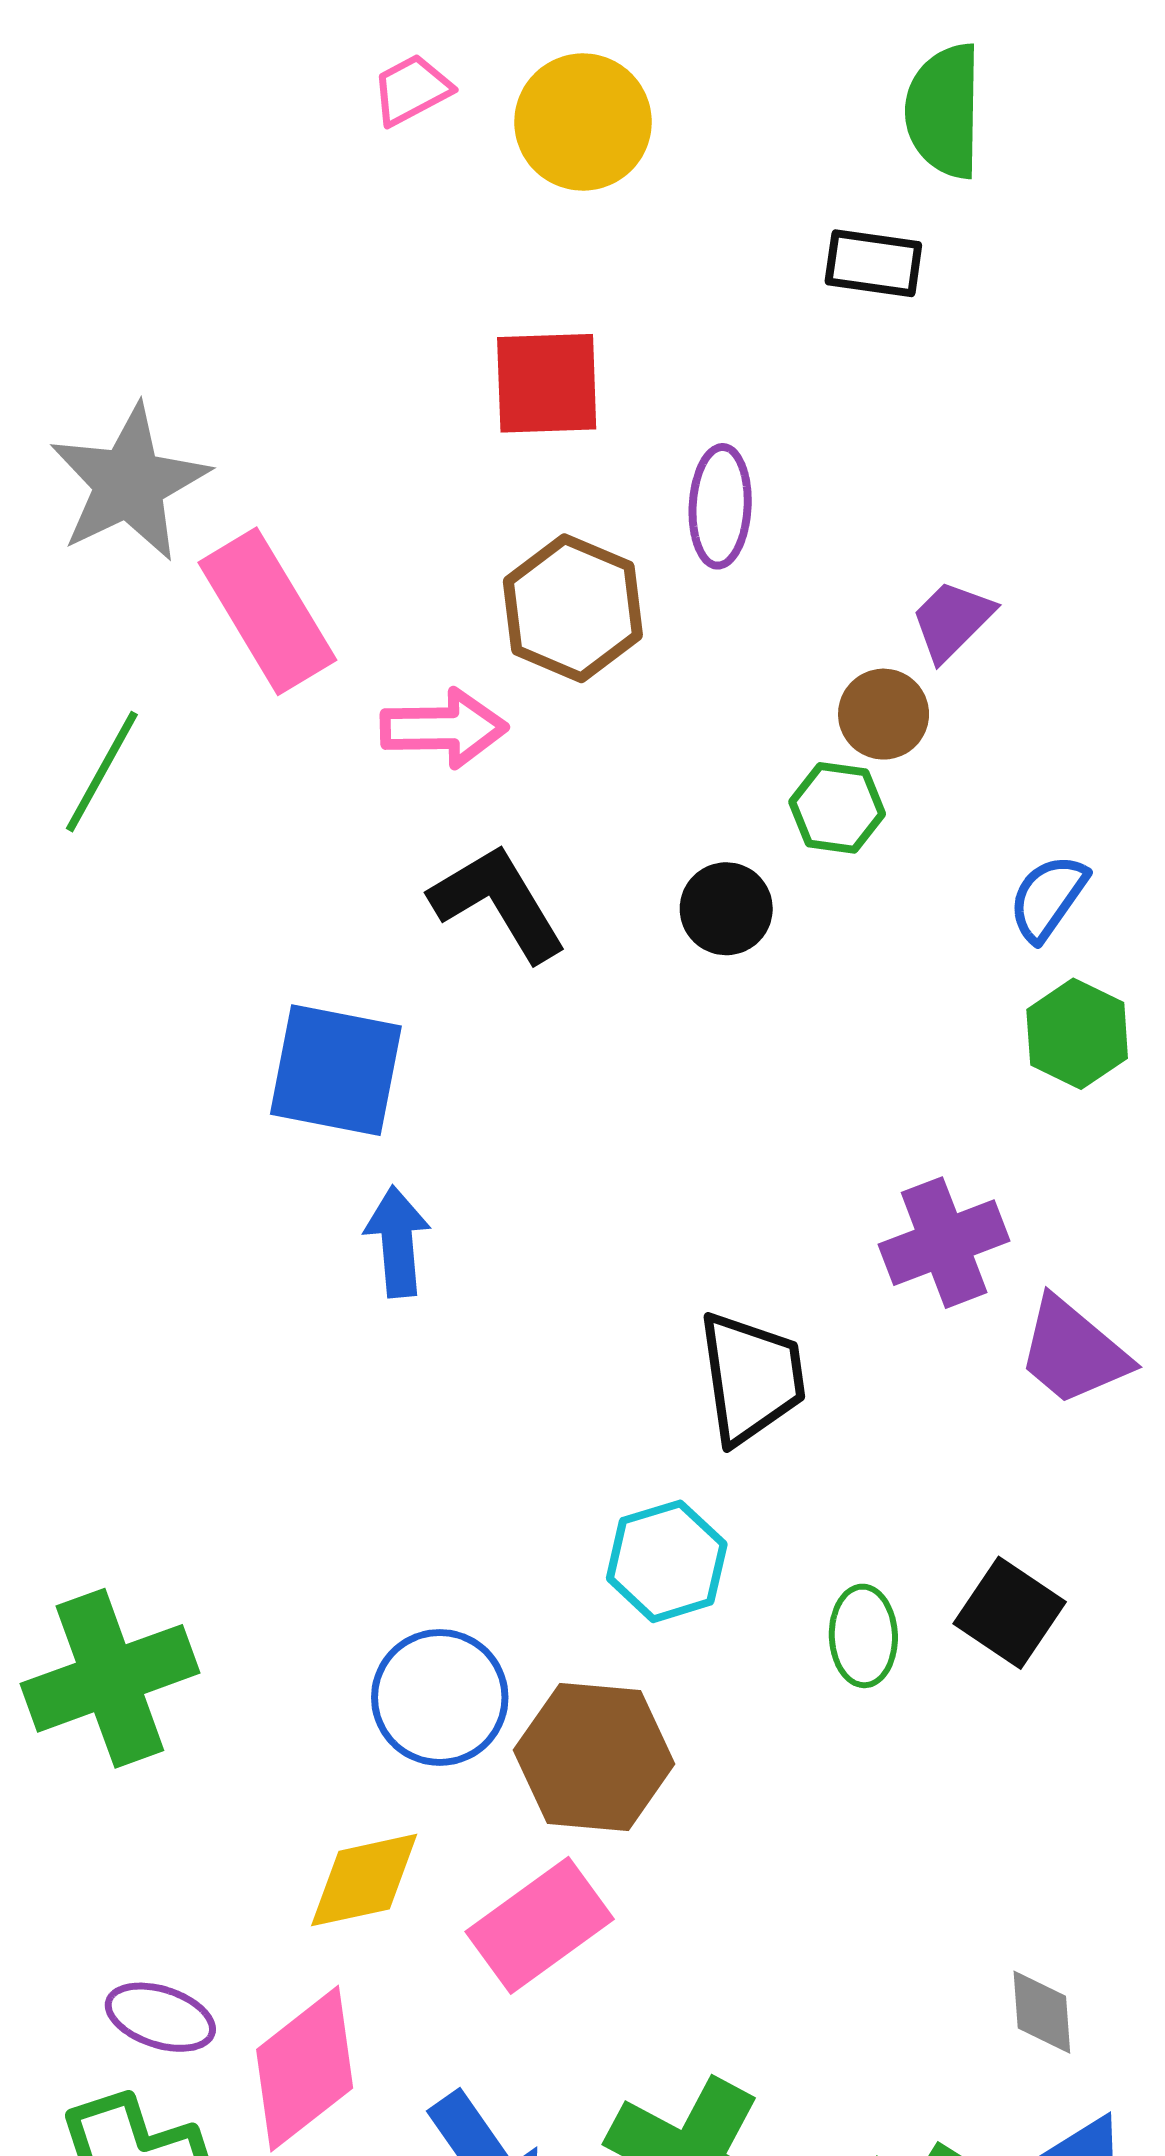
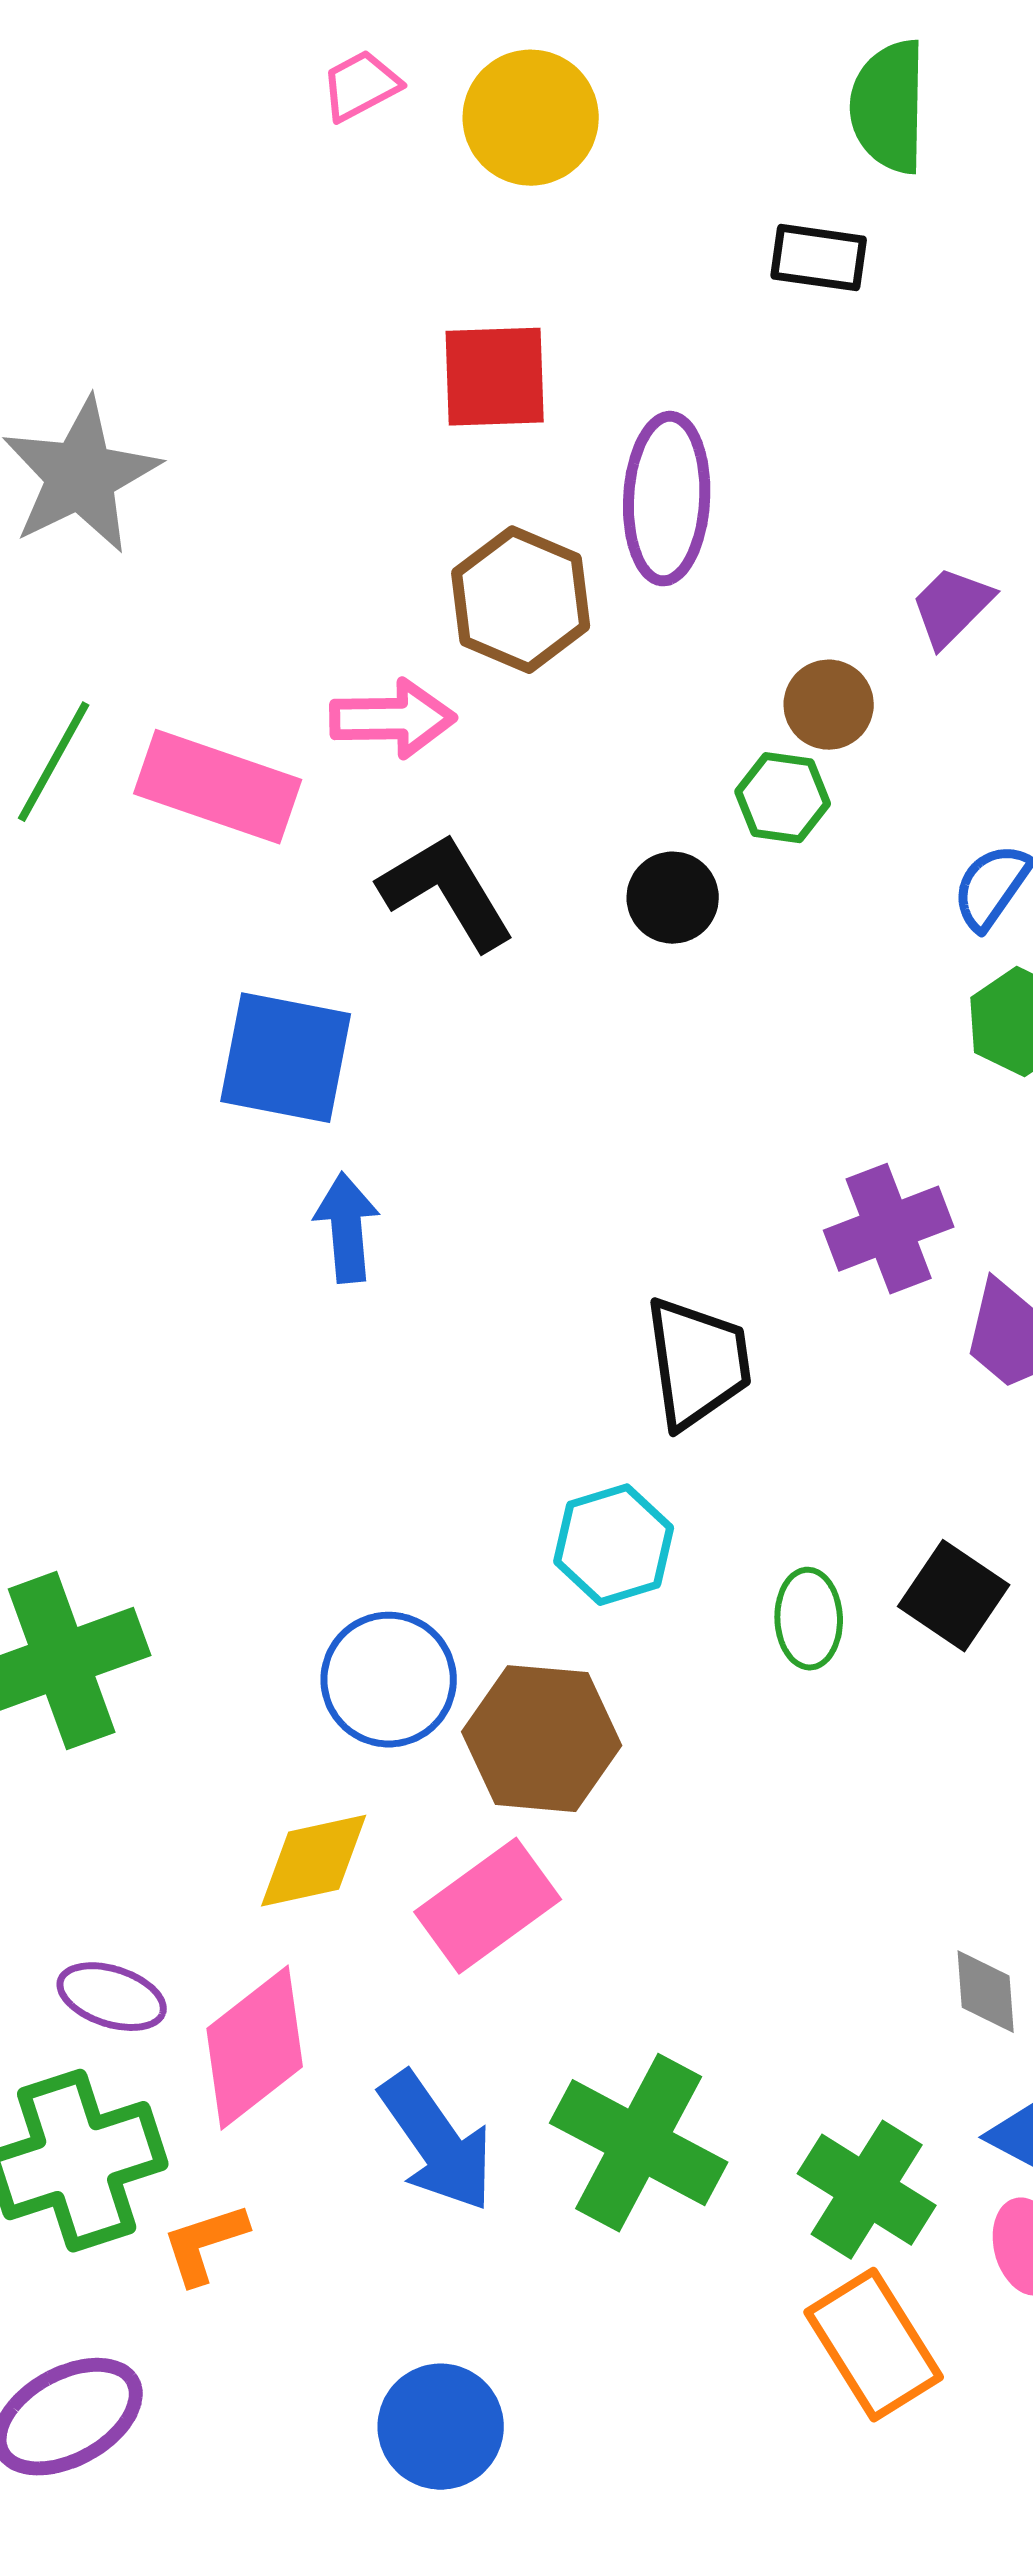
purple ellipse: (720, 506) -> (667, 499), size x1.4
pink rectangle: (267, 611) -> (218, 787), moved, turned -40
purple trapezoid: (952, 620) -> (952, 607), moved

